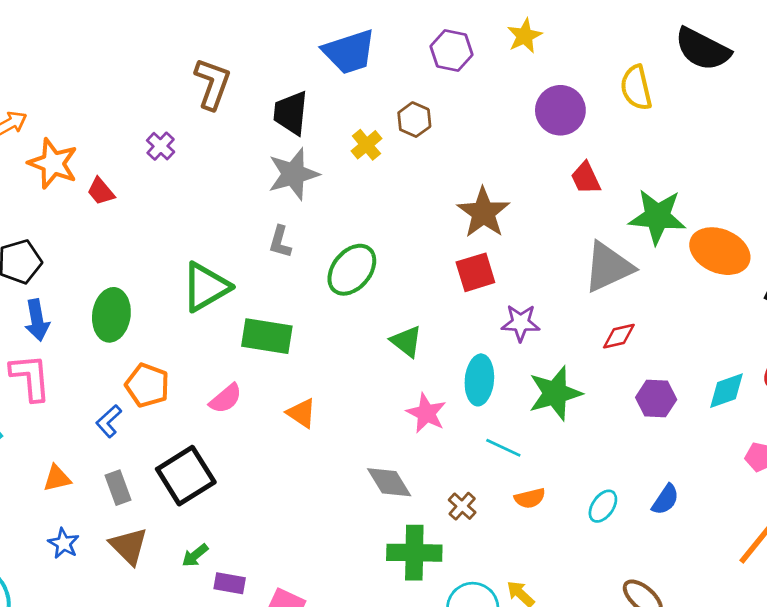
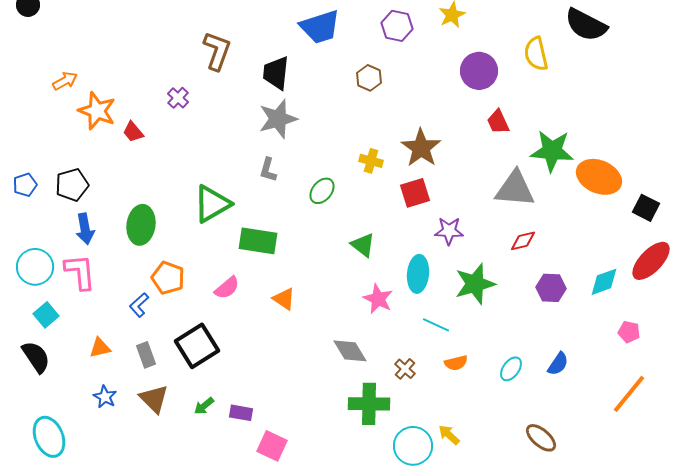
yellow cross: (366, 145) -> (371, 161), moved, turned -35
gray triangle: (608, 267) -> (515, 189), turned 30
green ellipse: (352, 270) -> (322, 191), size x0.7
purple rectangle: (230, 583) -> (241, 413), moved

